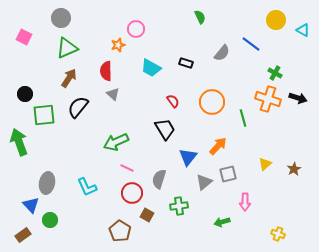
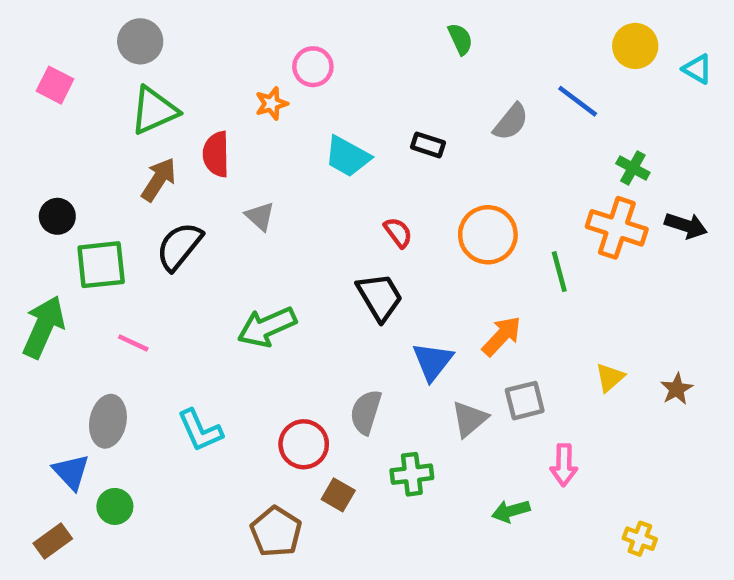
red semicircle: (106, 71) -> (216, 154), moved
green arrow: (19, 142) -> (44, 327), turned 44
pink line: (127, 168) -> (133, 343), moved

